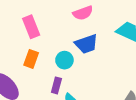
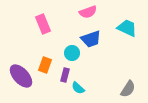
orange rectangle: (31, 59) -> (45, 65), moved

